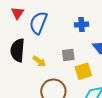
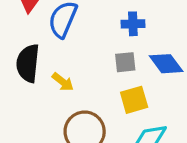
gray square: (68, 55) -> (125, 62), moved

